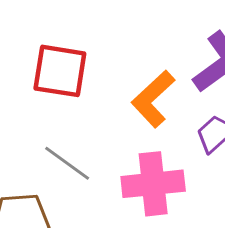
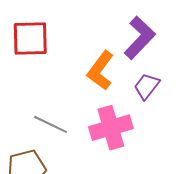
red square: (60, 71) -> (30, 39), moved

